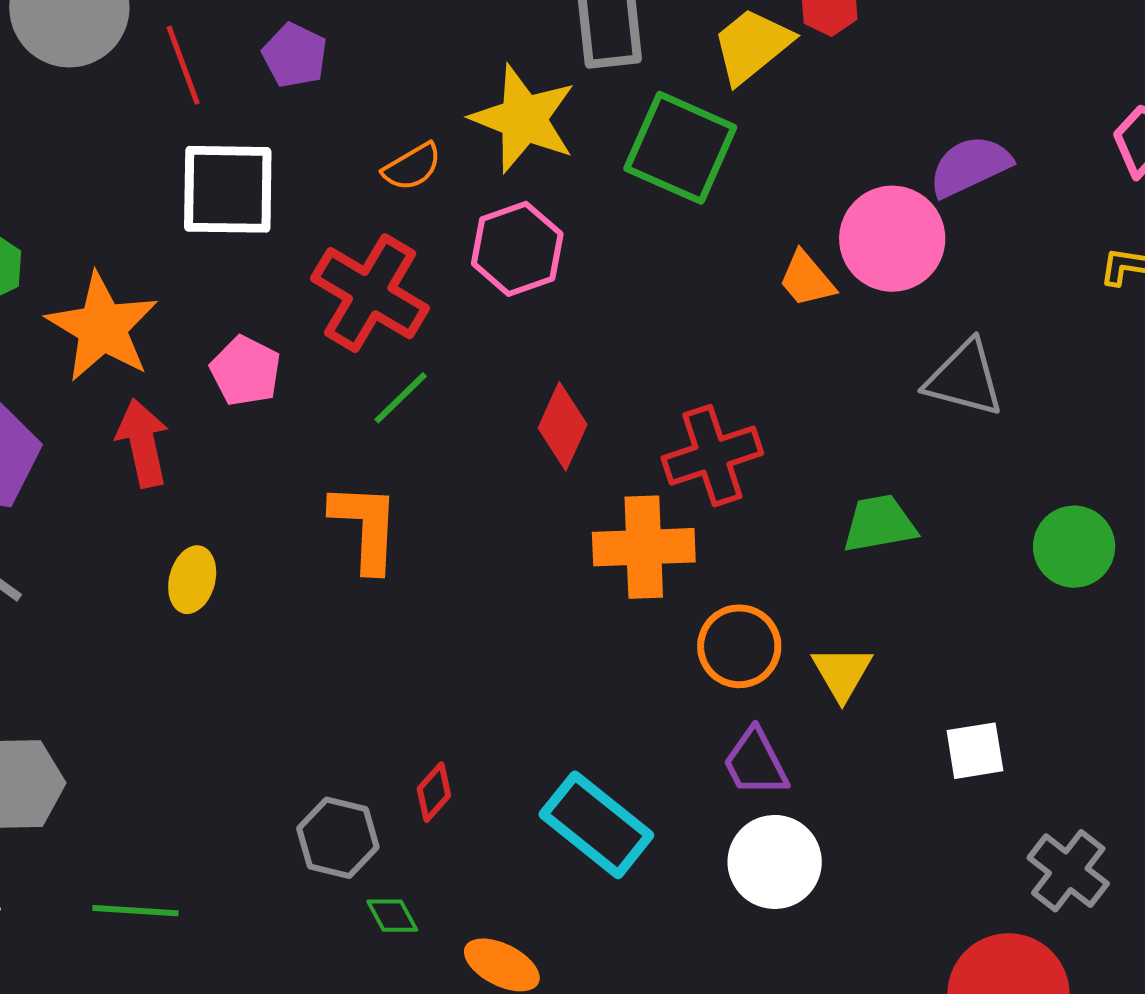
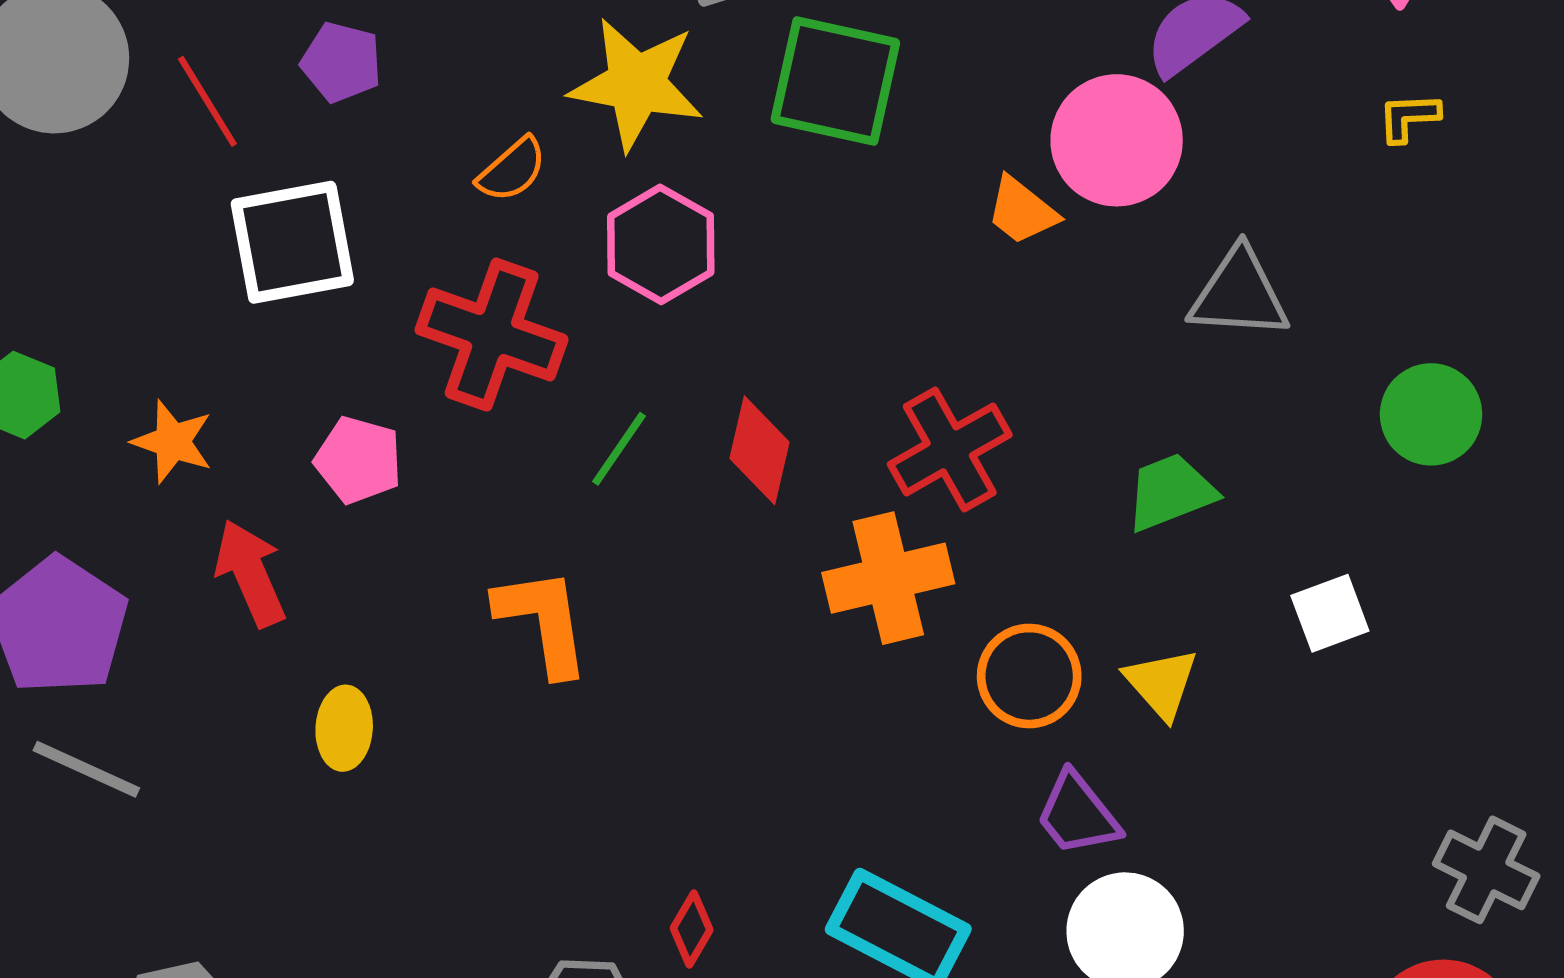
orange star: (102, 327) -> (173, 442), size x0.6
green line: (401, 398) -> (619, 449), moved
green circle: (1074, 547) -> (1431, 414), moved
white square: (975, 751) -> (1330, 613), moved

